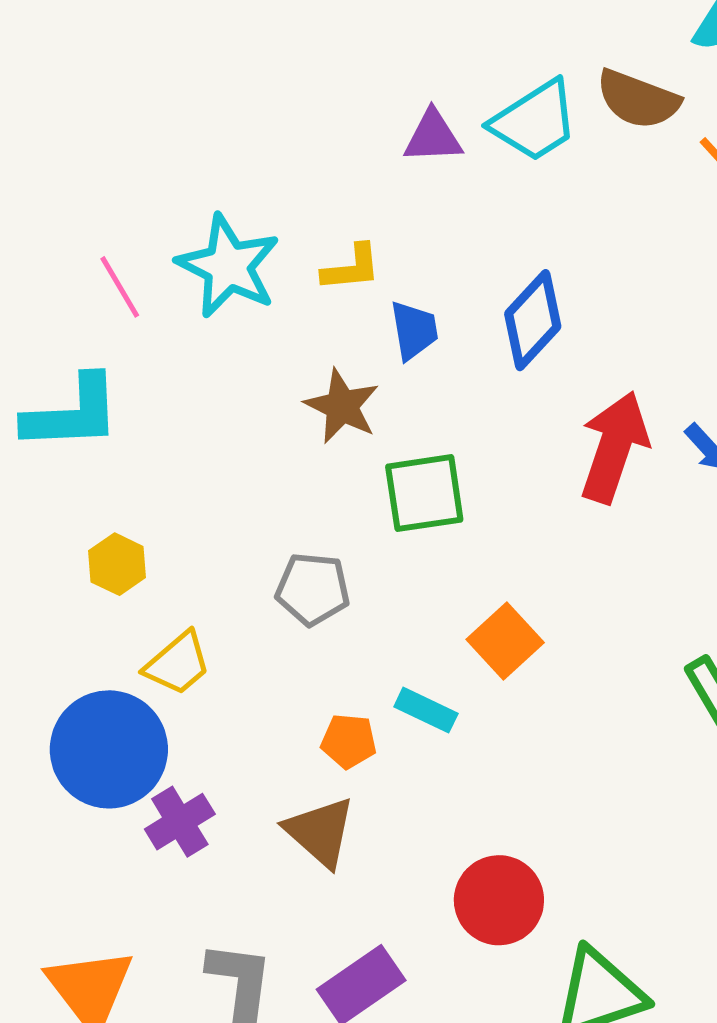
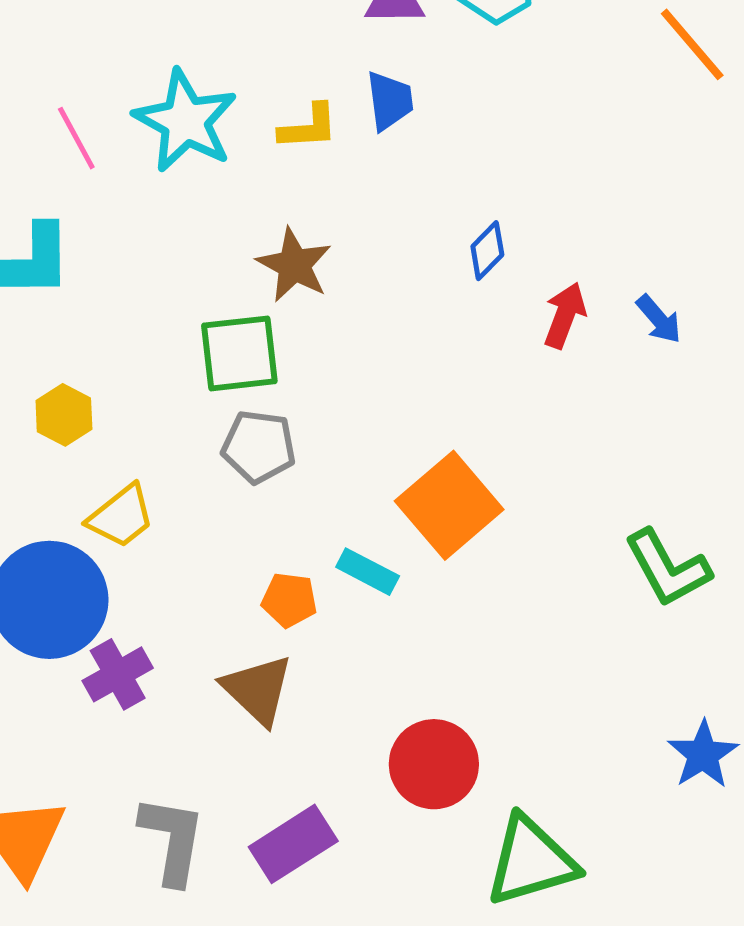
blue diamond: (533, 320) -> (487, 251), moved, size x0.6
blue trapezoid: (414, 330) -> (390, 101), moved
red arrow: (614, 447) -> (565, 315), size x0.6
green square: (424, 493) -> (239, 353), moved
orange square: (505, 641) -> (449, 505), size x1.4

